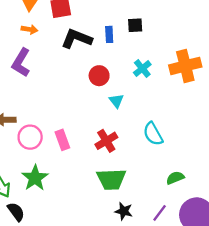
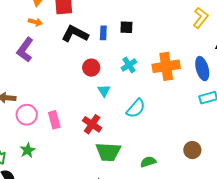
cyan semicircle: (153, 134) -> (136, 108), moved, turned -115
red cross: (106, 141) -> (92, 124), turned -30
green star: (35, 178) -> (28, 150), size x0.7
green trapezoid: (111, 179) -> (108, 152), moved

